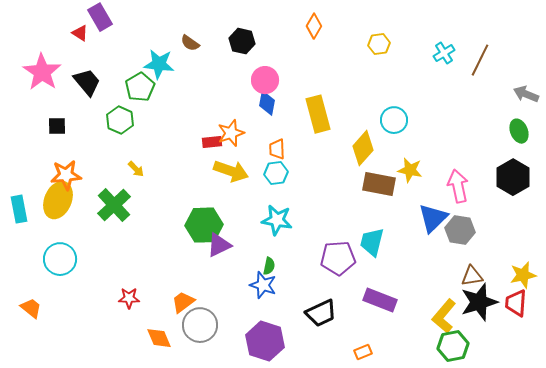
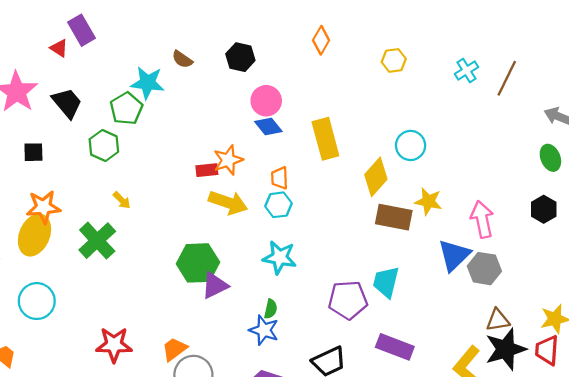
blue diamond: (267, 103) -> (268, 126), turned -50
black hexagon: (513, 177) -> (544, 209), size x0.7
red star: (129, 298) -> (114, 345), size x1.5

